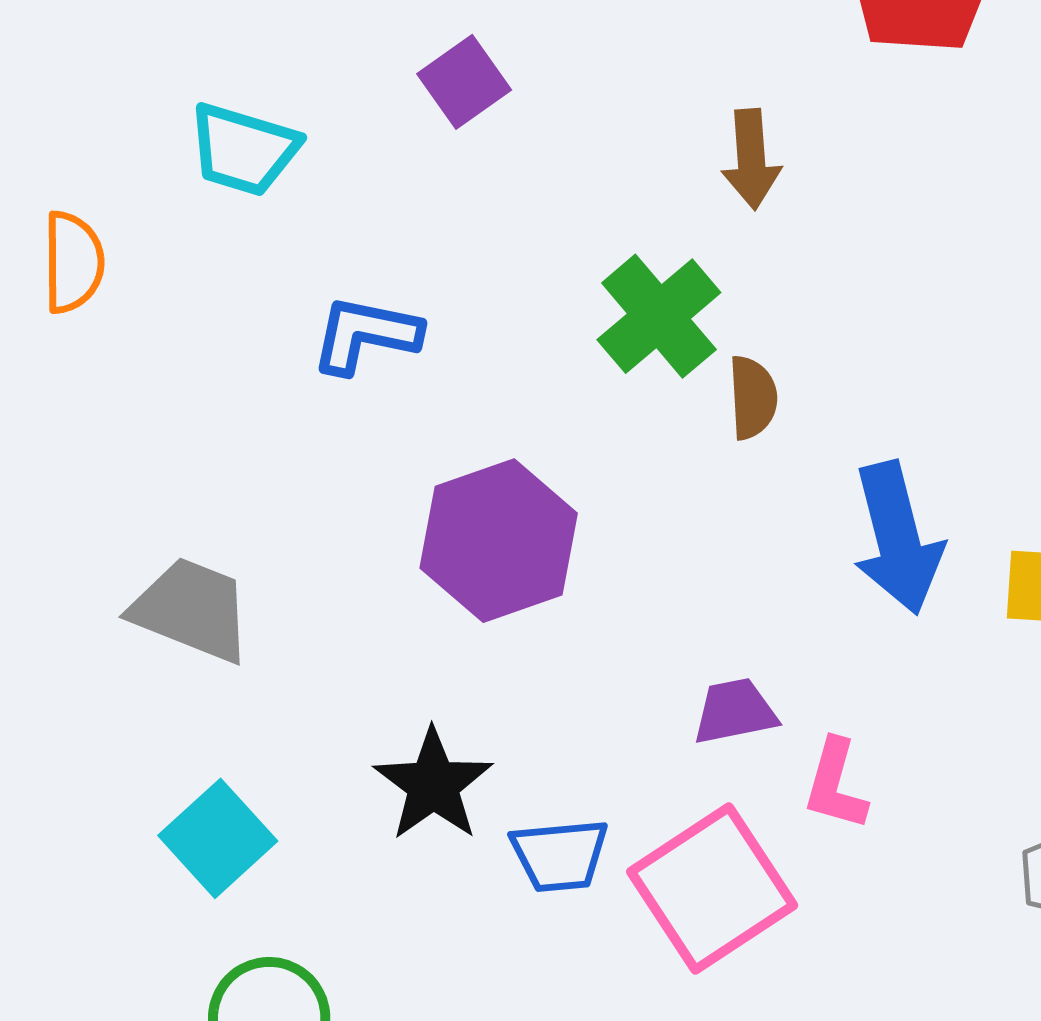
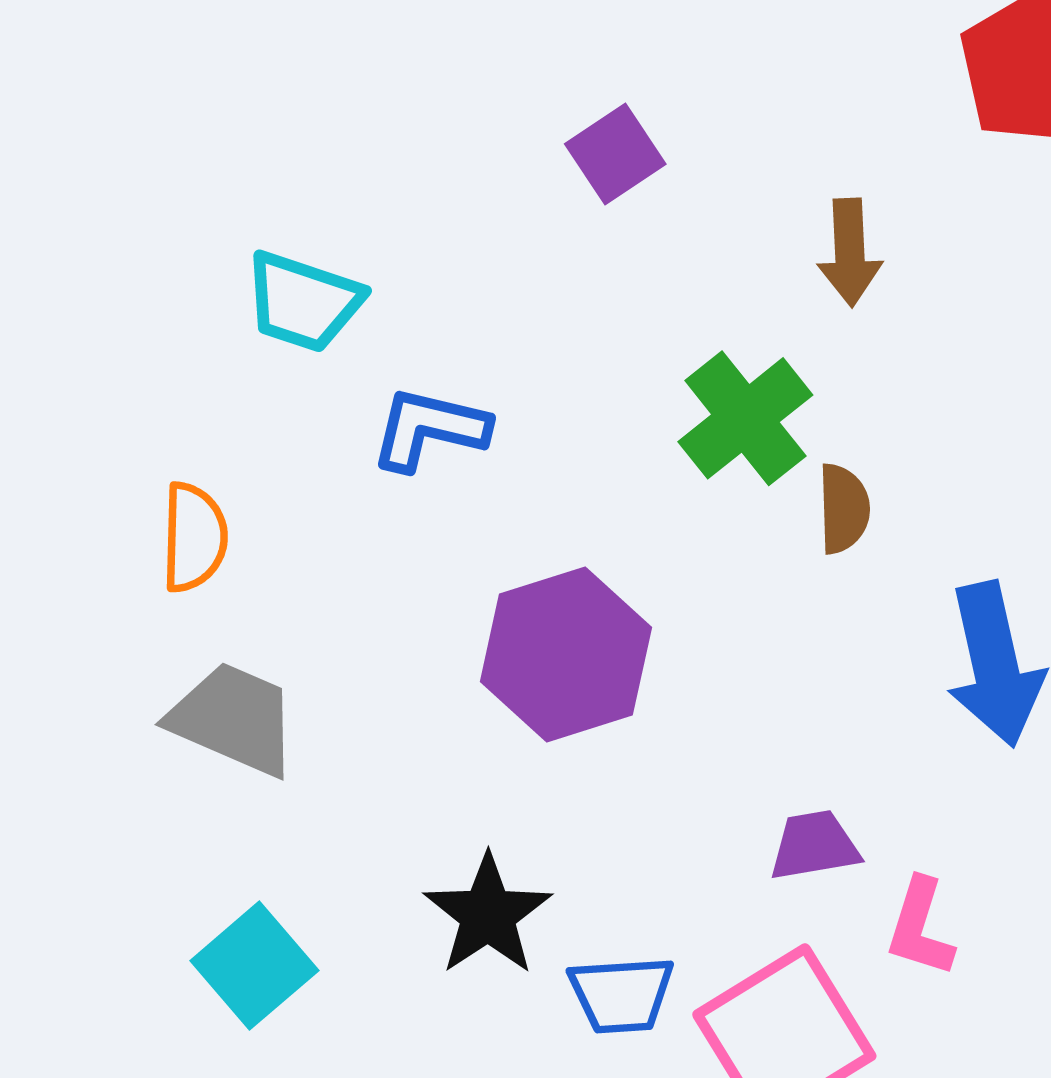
purple square: (464, 82) -> (615, 154), moved
cyan trapezoid: (244, 149) -> (303, 302), moved
orange semicircle: (73, 262) -> (194, 537), moved

